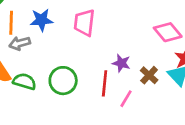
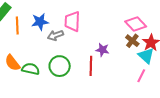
gray arrow: (20, 43) -> (55, 35), moved
brown cross: (149, 75) -> (132, 41), moved
pink line: (126, 99) -> (141, 76), moved

